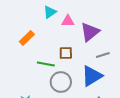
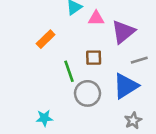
green line: (46, 64) -> (69, 71), turned 60

